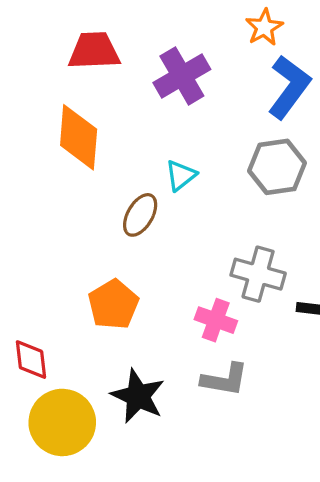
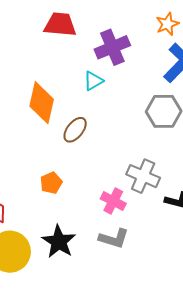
orange diamond: (79, 137) -> (42, 103), moved
cyan triangle: (181, 175) -> (93, 81), moved
orange pentagon: (113, 304) -> (51, 183), size x0.7

